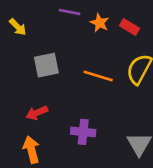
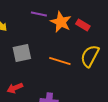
orange star: (100, 23) -> (61, 22), size x1.5

